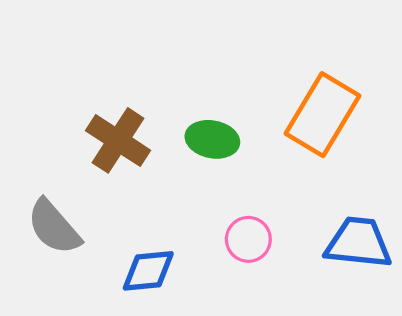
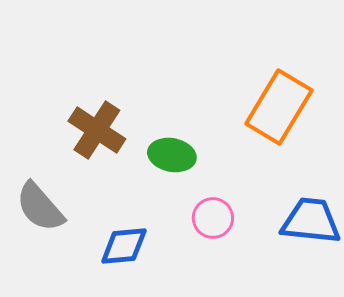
green ellipse: (212, 139) -> (172, 155), moved

